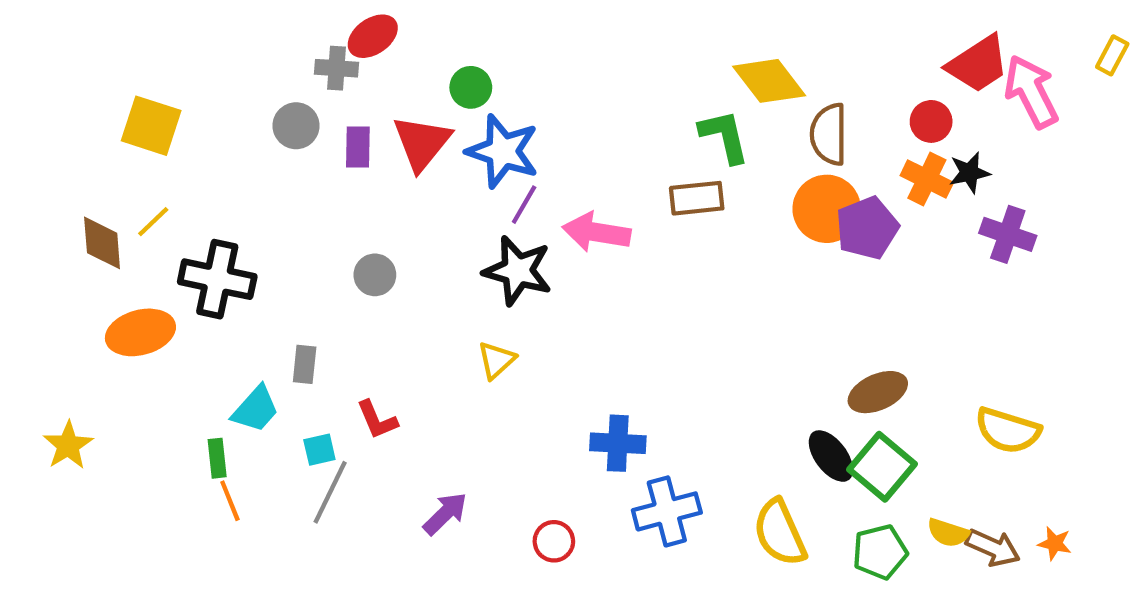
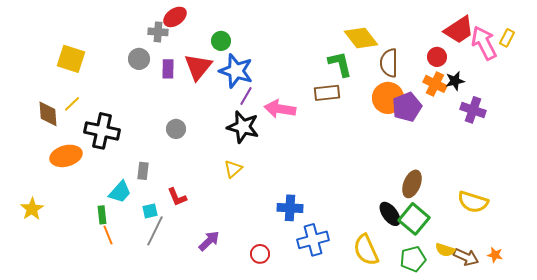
yellow rectangle: (1112, 55) -> (507, 38), moved
brown ellipse: (878, 392) -> (412, 184), turned -44

